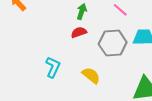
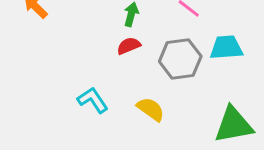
cyan L-shape: (53, 67) -> (93, 100), turned -55

